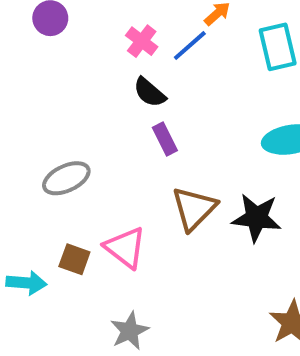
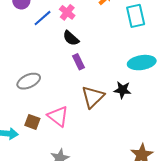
blue line: (190, 45) -> (43, 18), moved
black star: (257, 218) -> (122, 90), moved, size x0.7

